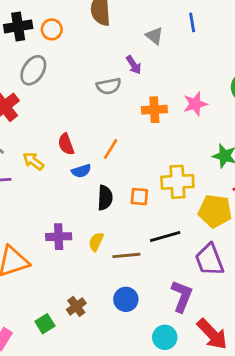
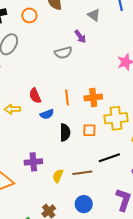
orange circle: (52, 29) -> (29, 15), moved
orange cross: (154, 110) -> (93, 97), moved
orange line: (111, 149) -> (67, 97), turned -35
yellow arrow: (33, 161) -> (12, 109), turned -35
yellow semicircle: (96, 242) -> (58, 176), moved

